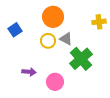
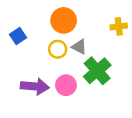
purple arrow: (29, 72) -> (35, 86), size x1.6
pink circle: (55, 82) -> (66, 85), moved

